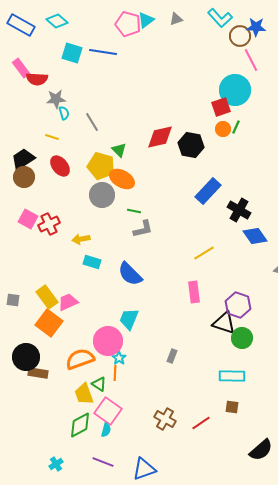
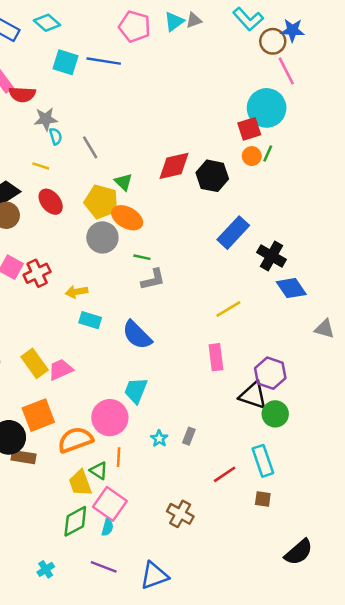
cyan triangle: (146, 20) -> (174, 22), moved
orange square: (49, 323) -> (38, 415), moved, turned 32
cyan star: (119, 358) -> (159, 439), moved
cyan rectangle: (232, 376) -> (263, 461), turned 70
red line: (201, 423) -> (225, 474), moved

